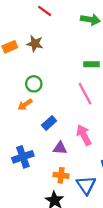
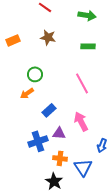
brown star: (35, 44) -> (48, 37), moved
green rectangle: (91, 64) -> (88, 46), moved
blue cross: (23, 157) -> (38, 141), moved

